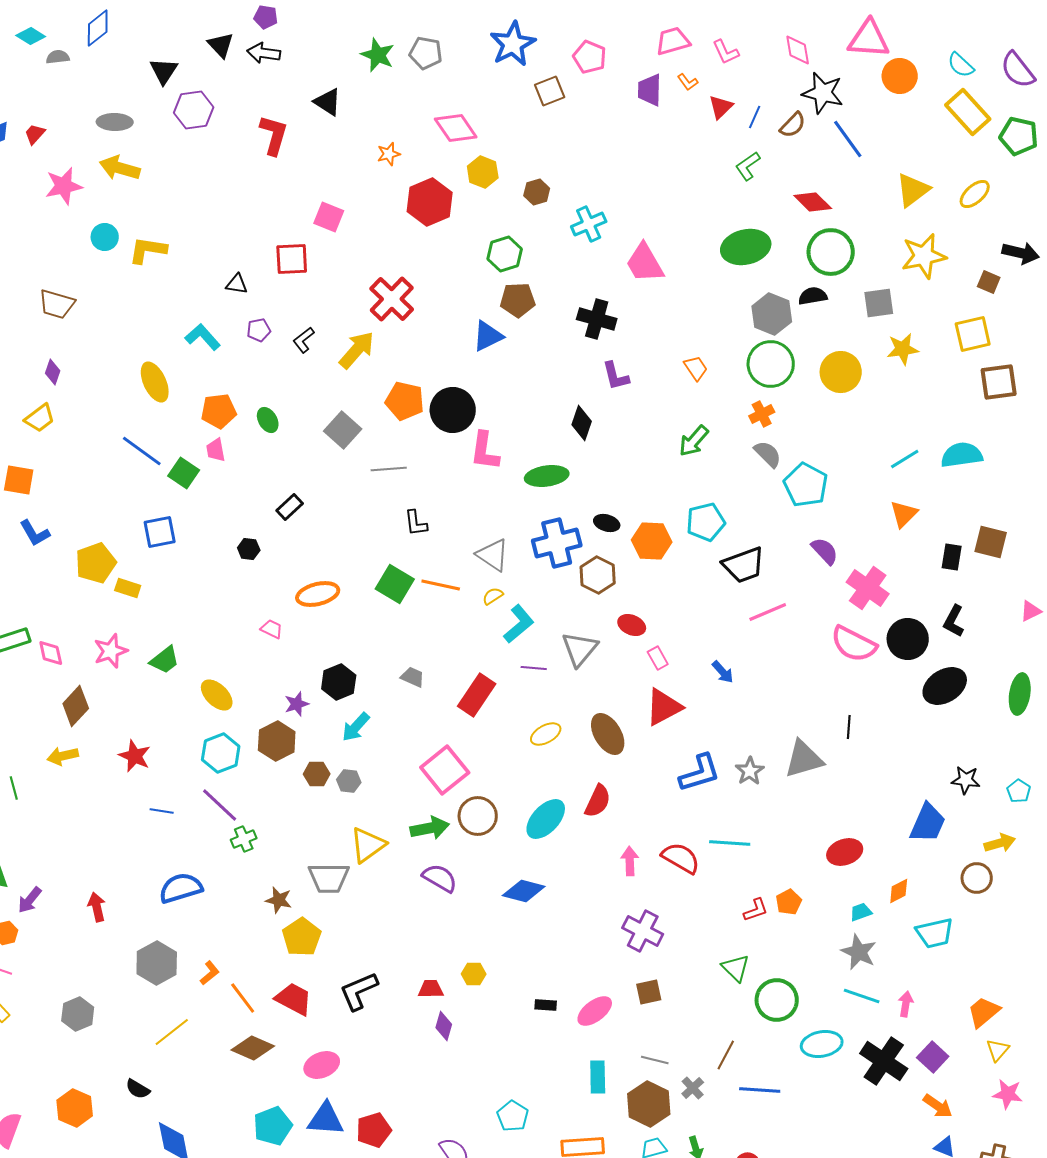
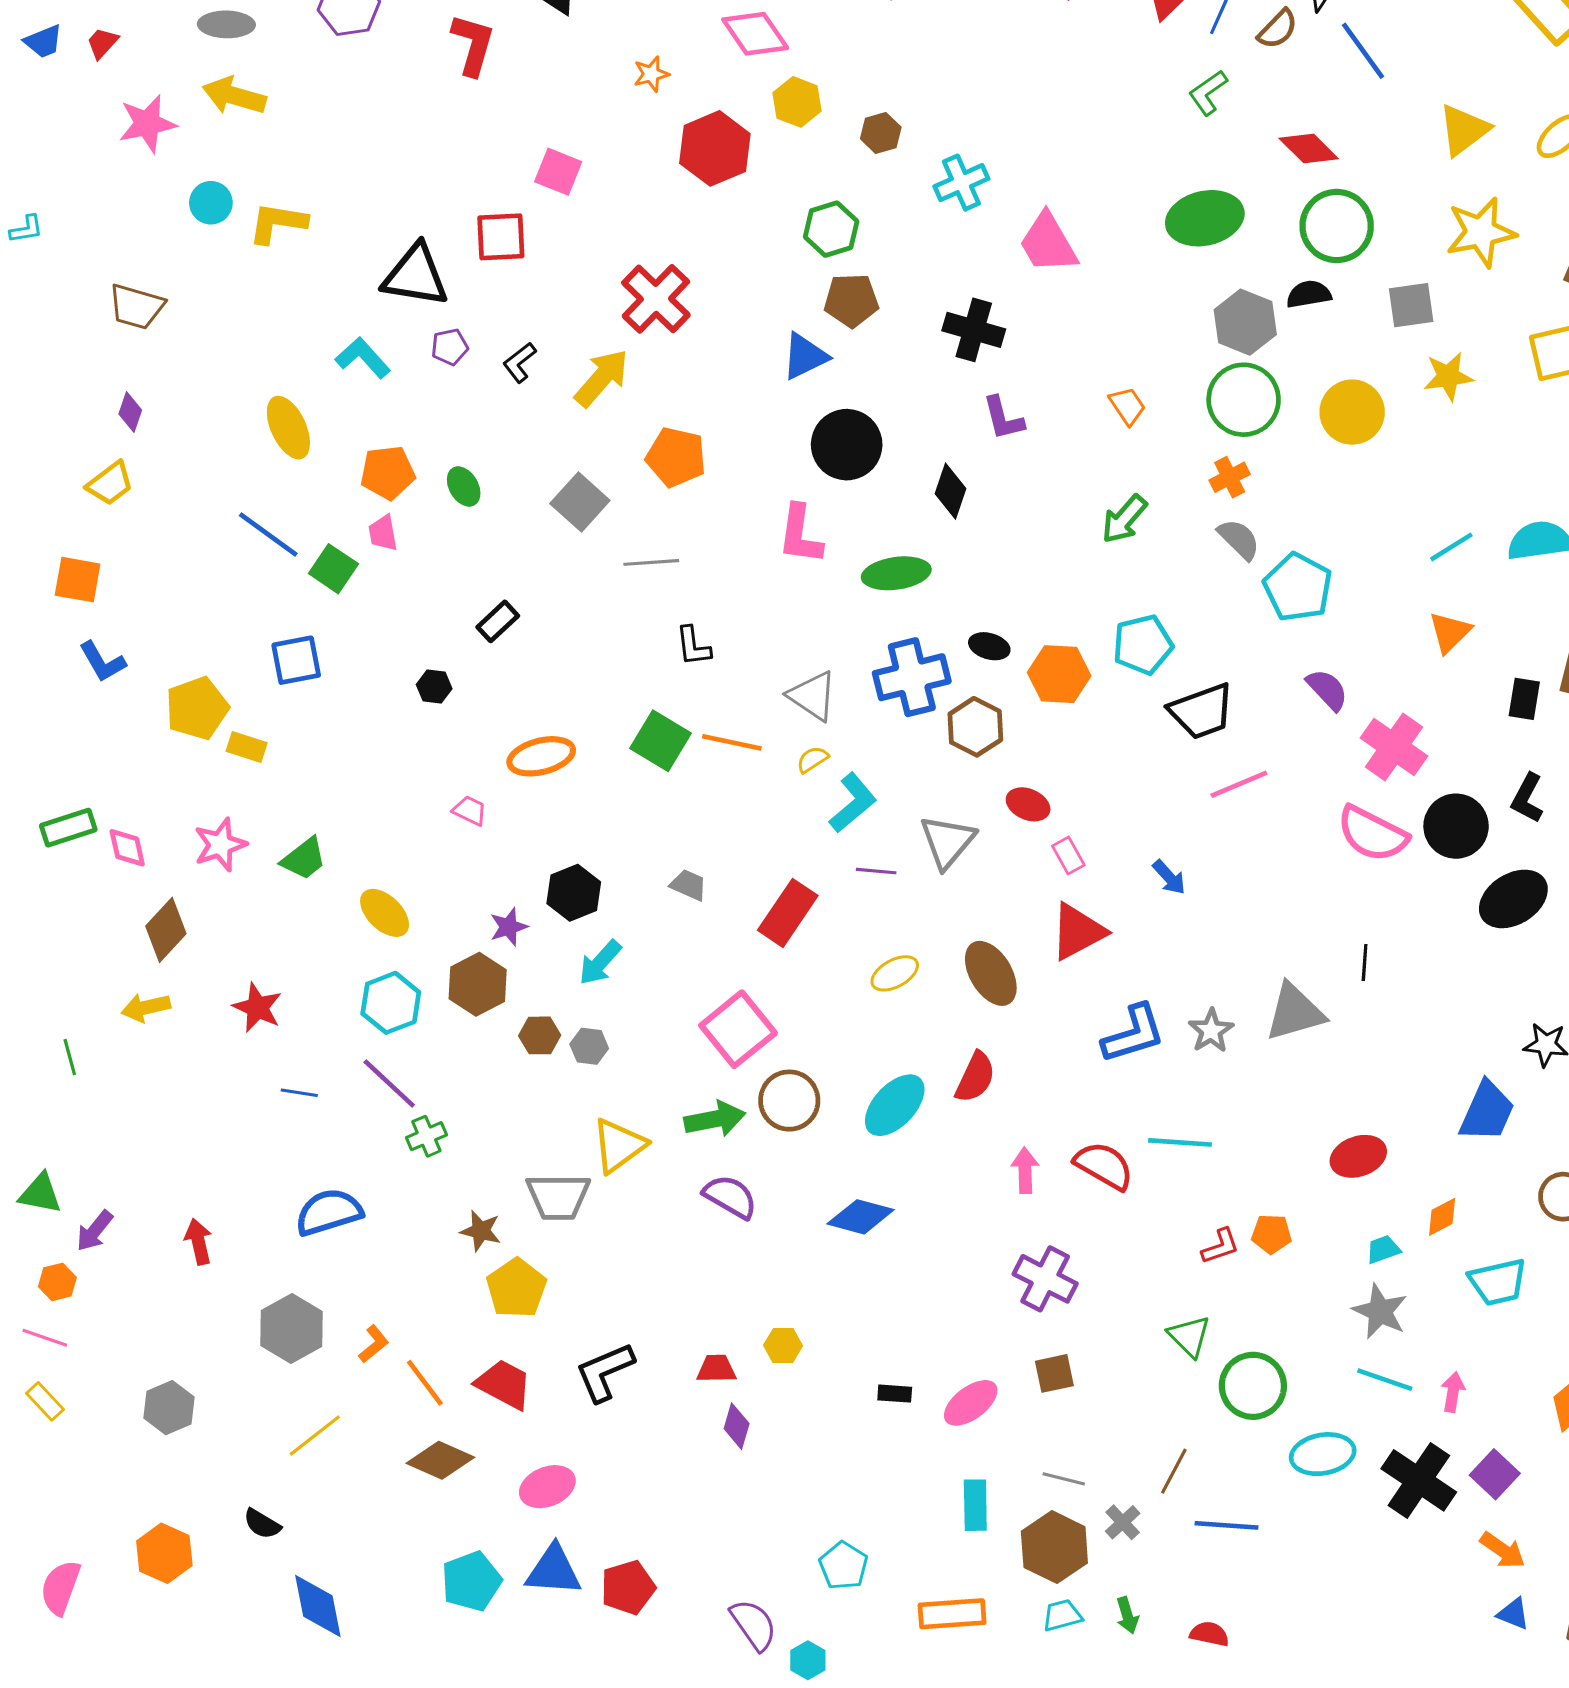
black triangle: (237, 284) -> (416, 276), size x2.0
black circle: (453, 410) -> (847, 445), moved
orange pentagon: (789, 902) -> (1271, 1234), turned 30

